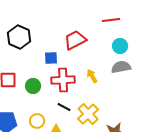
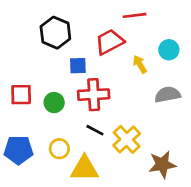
red line: (111, 20) -> (135, 15), moved
black hexagon: (19, 37) -> (55, 33), moved
gray semicircle: (121, 67) -> (168, 95), moved
yellow arrow: (92, 76) -> (140, 64), moved

